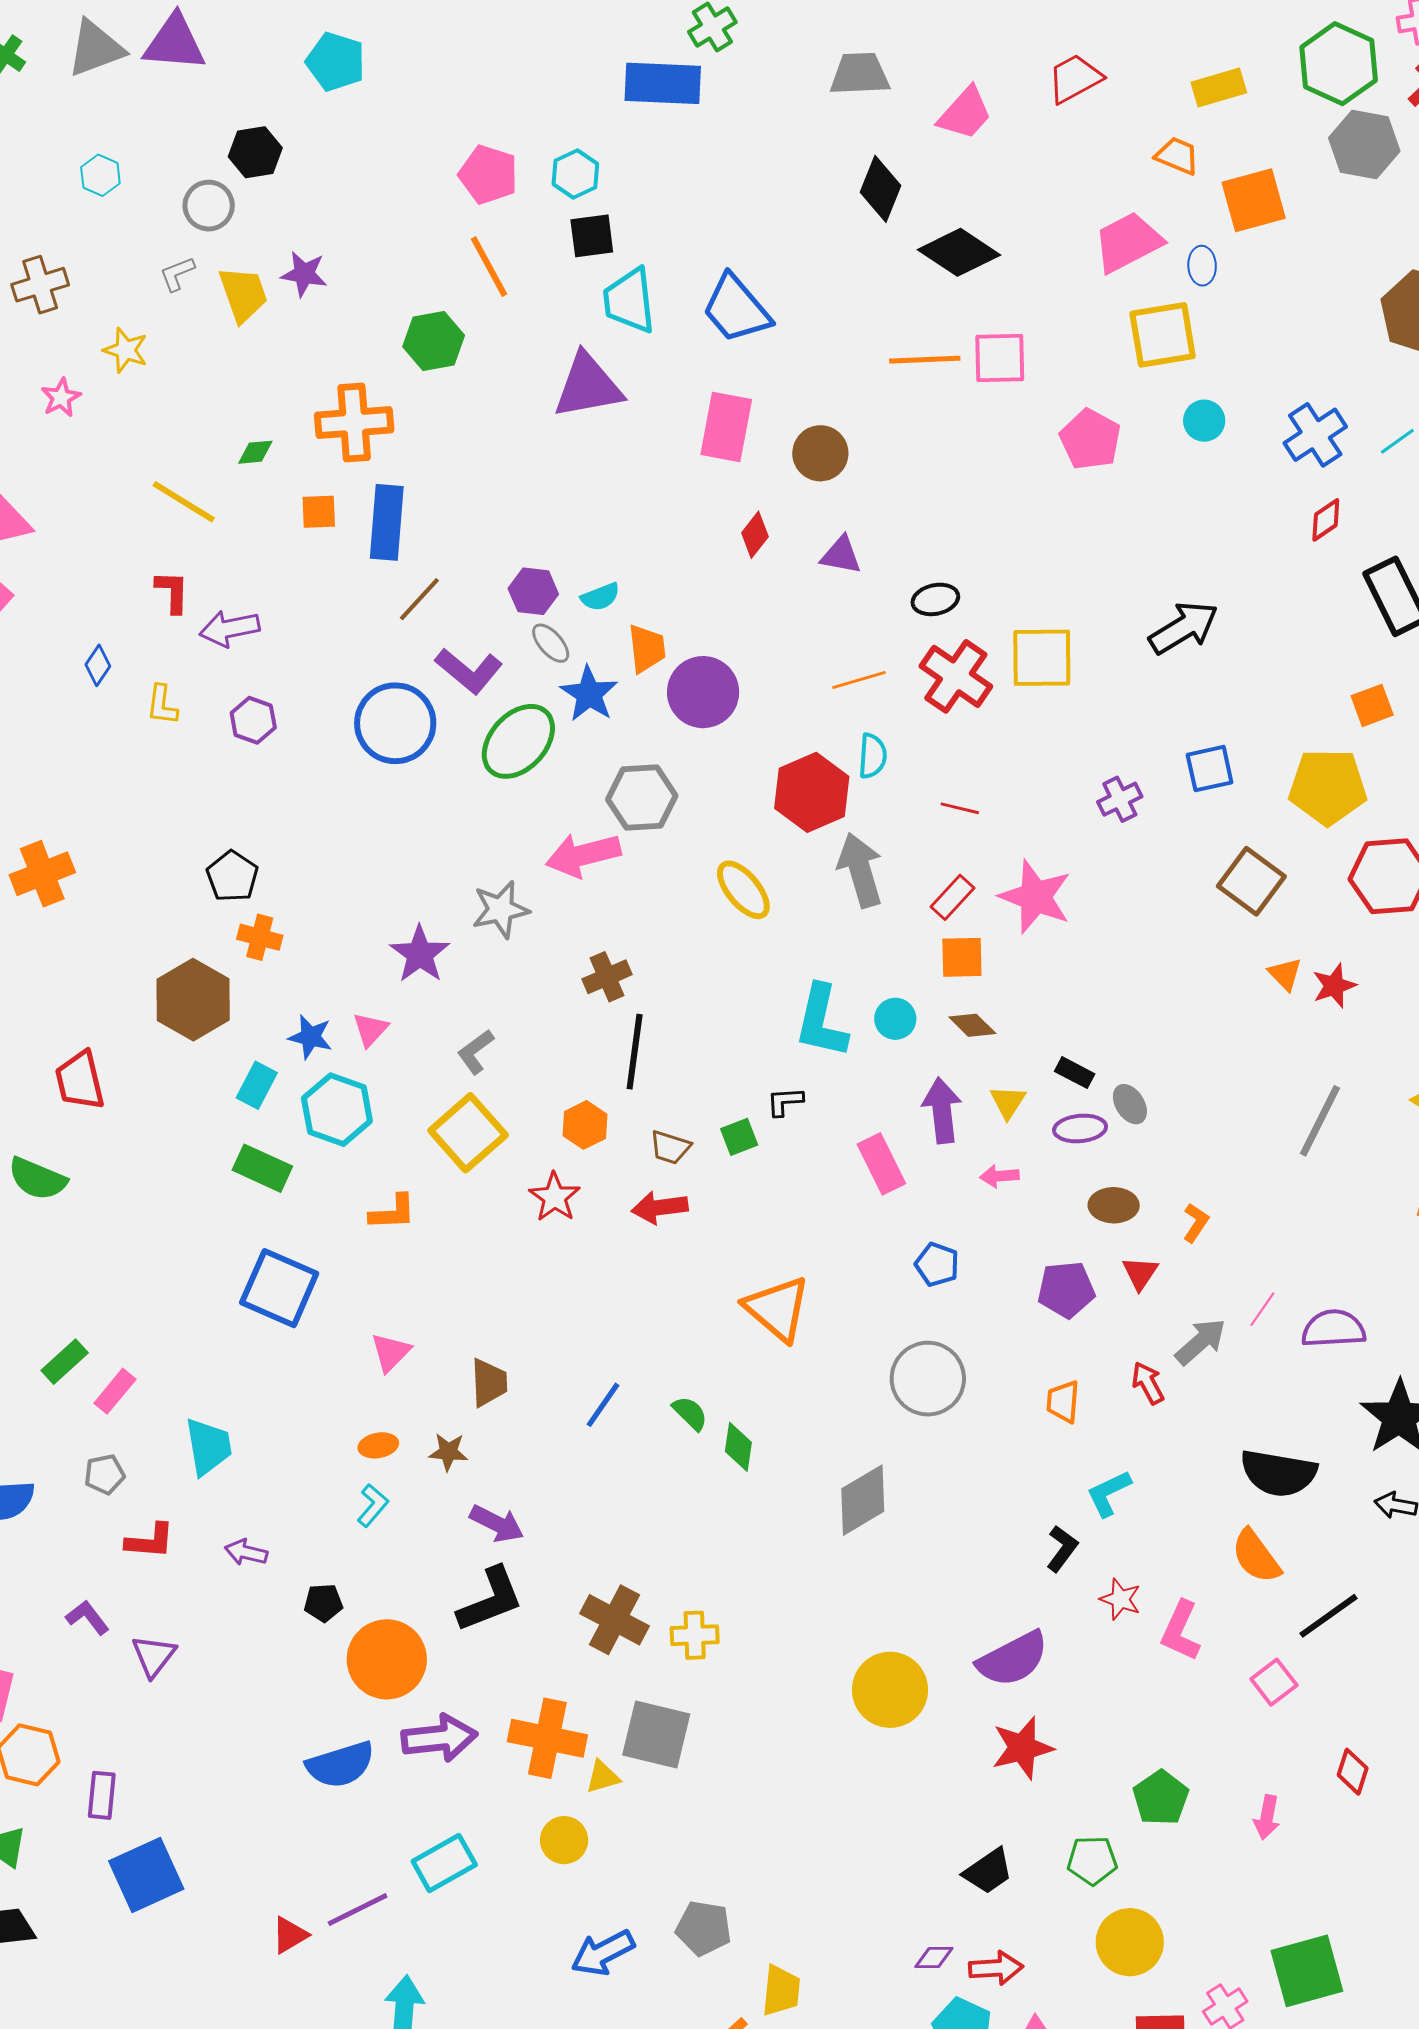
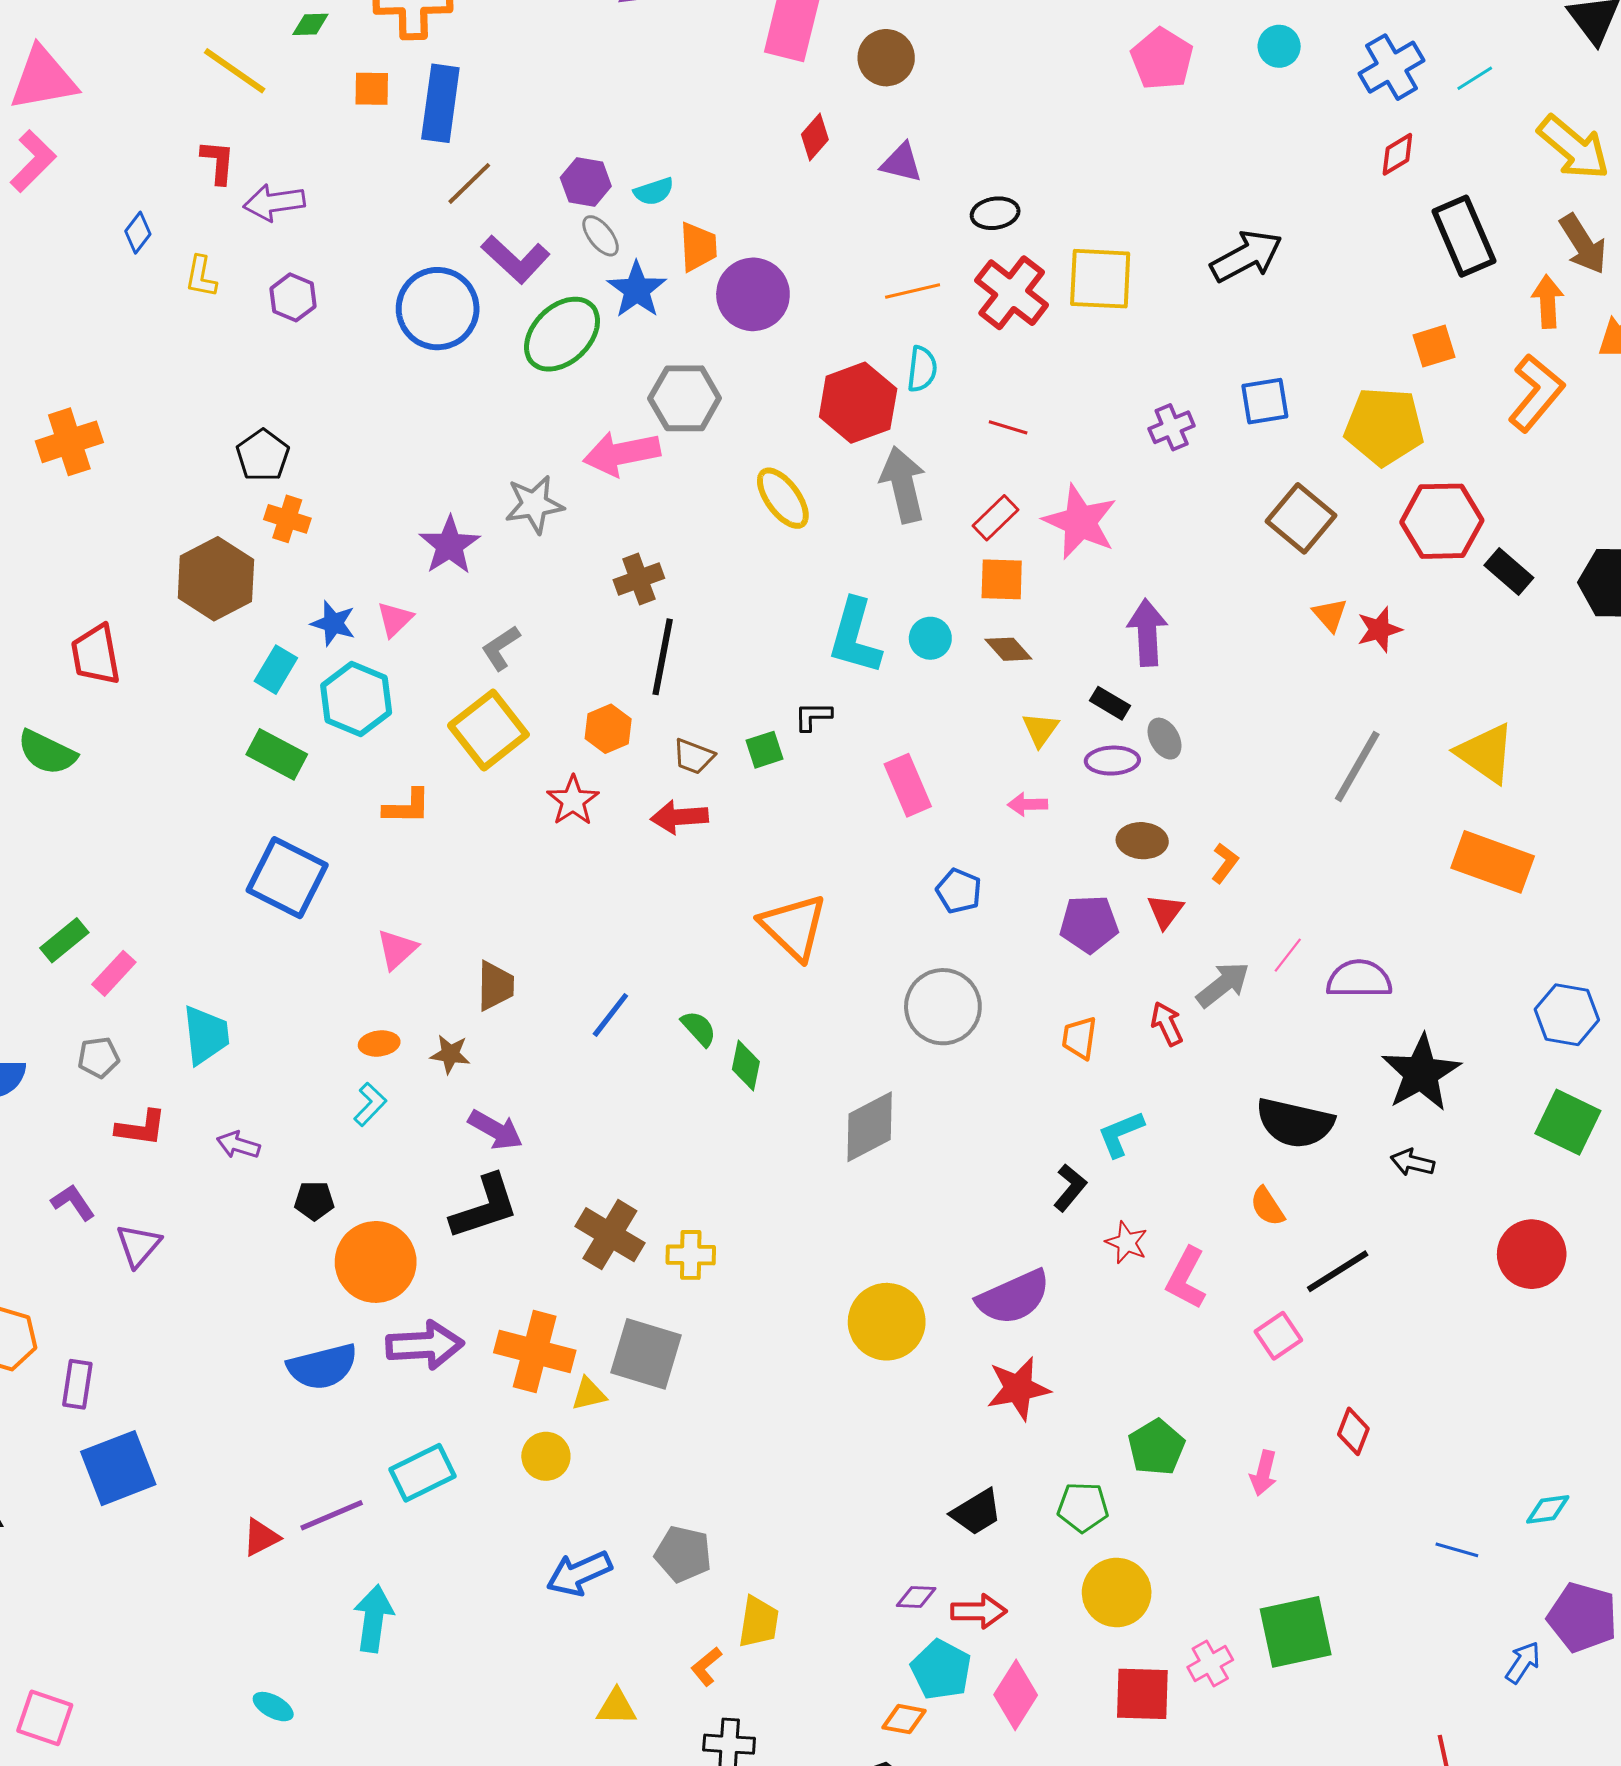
purple arrow: (942, 1110) -> (1147, 632), moved
orange semicircle: (1256, 1556) -> (1267, 1206), size x0.7

